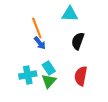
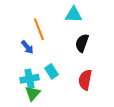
blue arrow: (40, 43) -> (27, 47), moved
green triangle: (49, 81) -> (33, 93), moved

